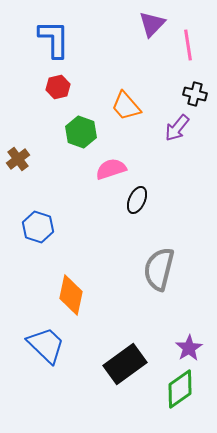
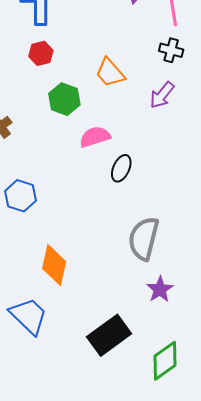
black cross: (195, 94) -> (171, 50), moved
purple star: (189, 348) -> (160, 289), moved

